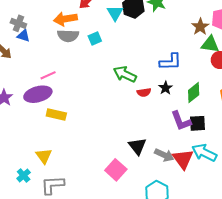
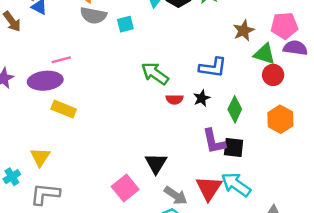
brown star: (200, 27) -> (244, 31), moved
green diamond: (194, 93) -> (235, 109), turned -35
gray arrow: (164, 155) -> (176, 195), moved

